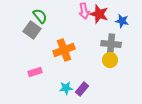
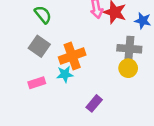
gray square: (32, 30) -> (39, 46), moved
cyan star: (66, 88) -> (65, 74), moved

